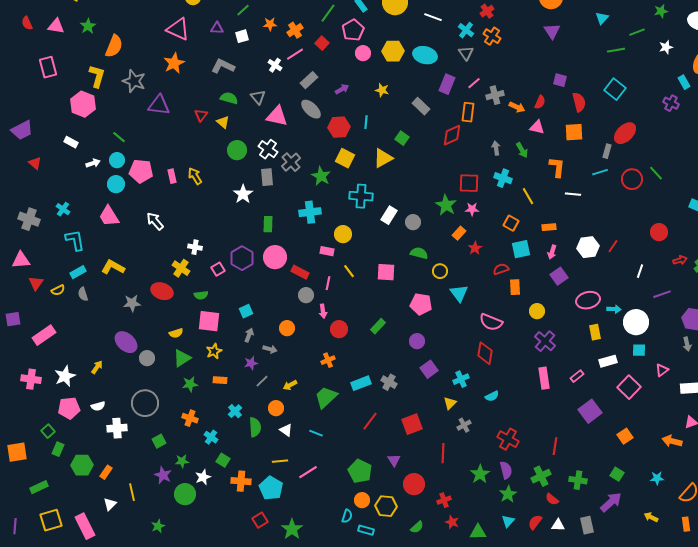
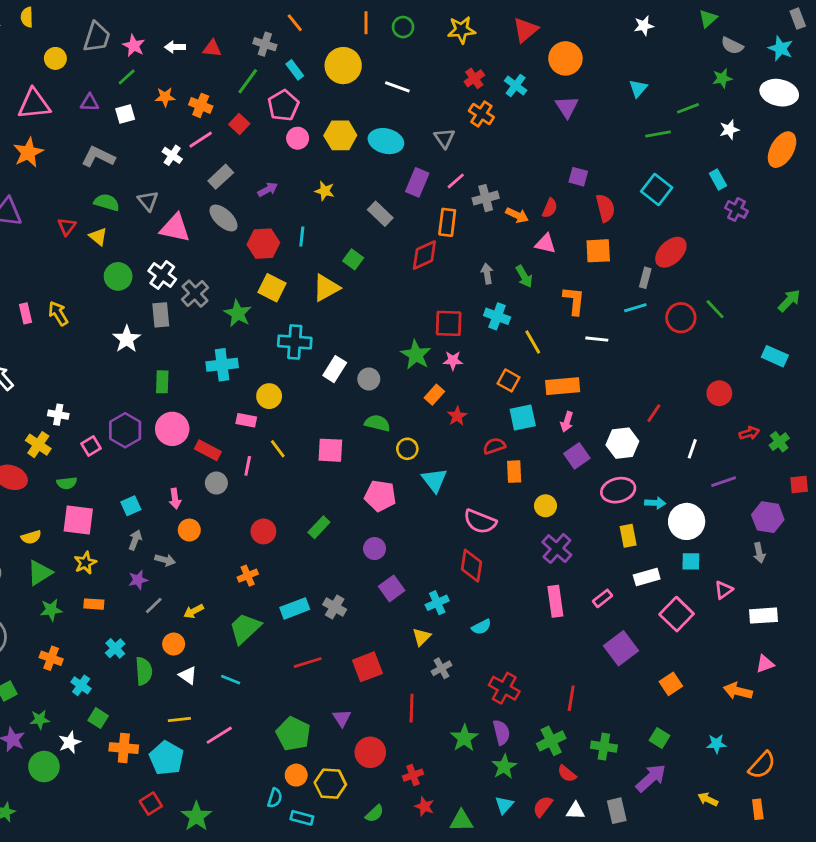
pink triangle: (178, 29) -> (34, 104), turned -30
orange cross: (295, 30) -> (201, 105), turned -35
cyan cross: (466, 30) -> (516, 85), moved
cyan rectangle: (684, 82) -> (718, 180), moved
orange rectangle: (549, 227) -> (563, 386), size x1.6
white hexagon: (588, 247) -> (622, 443), moved
pink arrow: (323, 311) -> (175, 499), moved
red line: (370, 421) -> (308, 663), turned 36

